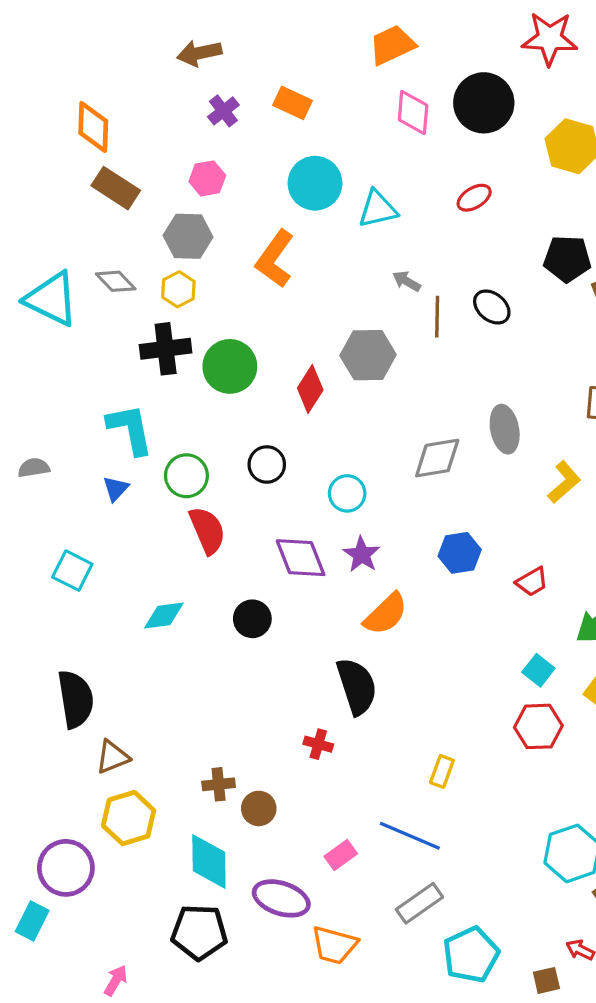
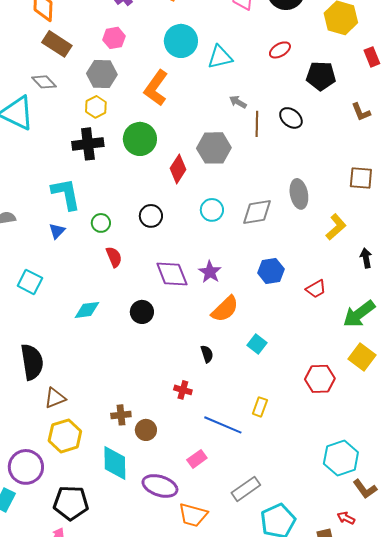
black pentagon: (567, 259) -> (321, 76), moved
gray diamond: (116, 281) -> (44, 82), moved
green circle: (230, 366) -> (140, 139), moved
green circle: (186, 476) -> (101, 223), size x0.7
cyan circle: (347, 493) -> (212, 210), moved
red semicircle: (207, 530) -> (114, 257), size x0.7
cyan square: (538, 670) -> (257, 344), moved
black semicircle: (357, 686) -> (207, 354), size x0.5
blue line: (410, 836) -> (223, 425), moved
black pentagon: (199, 932) -> (71, 503), moved

